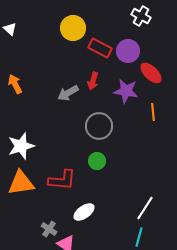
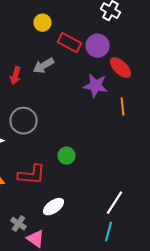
yellow circle: (73, 28) -> (42, 23), size x0.7
red arrow: (93, 81) -> (16, 76), moved
gray arrow: (68, 93) -> (44, 66), moved
gray circle: (99, 126) -> (24, 121), moved

